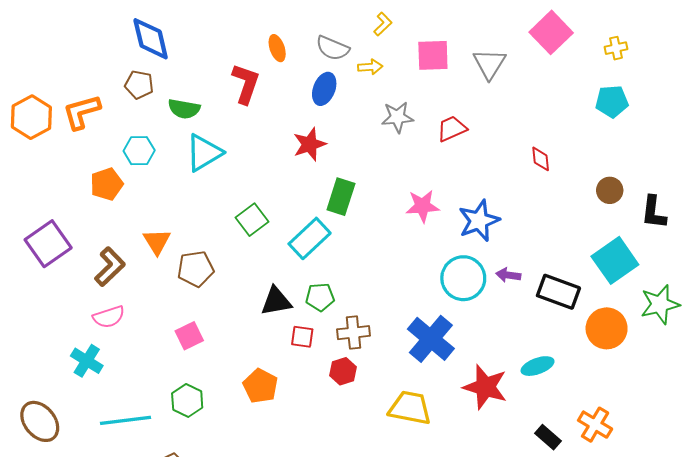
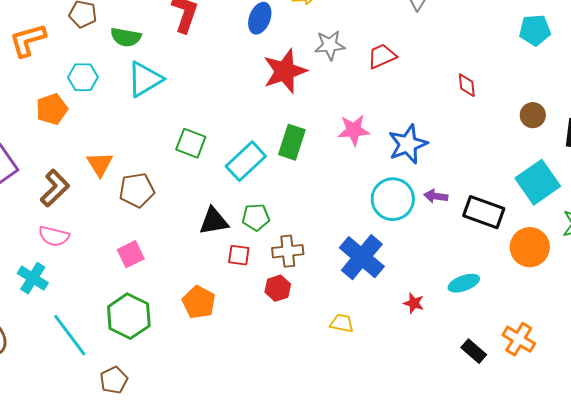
red star: (310, 144) -> (285, 71), moved, size x1.4
green rectangle: (341, 197) -> (292, 142), moved
green square: (252, 220) -> (191, 143), turned -32
pink semicircle: (109, 317) -> (54, 236), turned 32
red star: (485, 387) -> (414, 303), size x0.5
green hexagon: (187, 401) -> (129, 316), size x1.4
yellow trapezoid: (410, 408) -> (342, 323), size x0.6
cyan line: (125, 420) -> (70, 335), turned 60

